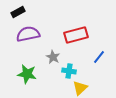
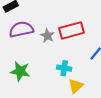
gray star: (53, 57) -> (47, 36), moved

